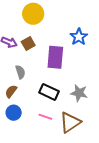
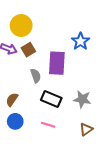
yellow circle: (33, 14) -> (21, 25), moved
gray semicircle: (20, 72) -> (36, 76), moved
brown triangle: (70, 122) -> (86, 129), moved, size x0.6

